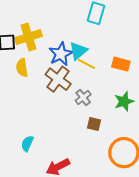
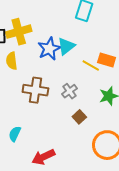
yellow line: (86, 64) -> (91, 65), moved
brown cross: (58, 79) -> (35, 90), moved, turned -30
brown square: (94, 124) -> (79, 117), turned 32

